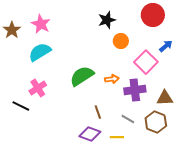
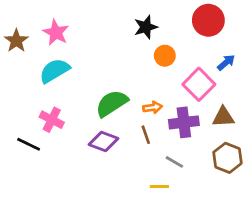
pink cross: (38, 88) -> (52, 120), turned -30
brown triangle: (165, 98) -> (223, 117), moved
brown line: (98, 112) -> (146, 135), moved
brown hexagon: (156, 122) -> (227, 158), moved
purple diamond: (90, 134) -> (104, 141), moved

